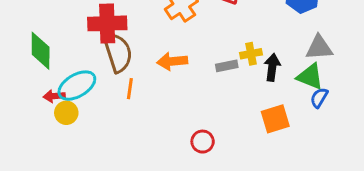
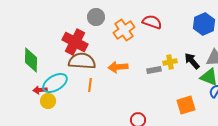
red cross: (107, 23) -> (75, 42), turned 30
brown semicircle: (118, 52) -> (82, 61), turned -68
black arrow: (272, 67) -> (192, 61), moved, turned -48

